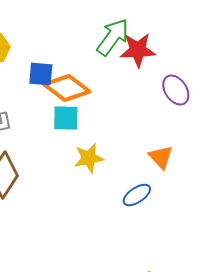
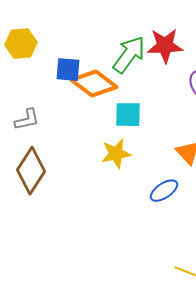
green arrow: (113, 37) -> (129, 55), moved
cyan square: (66, 118) -> (128, 115), moved

